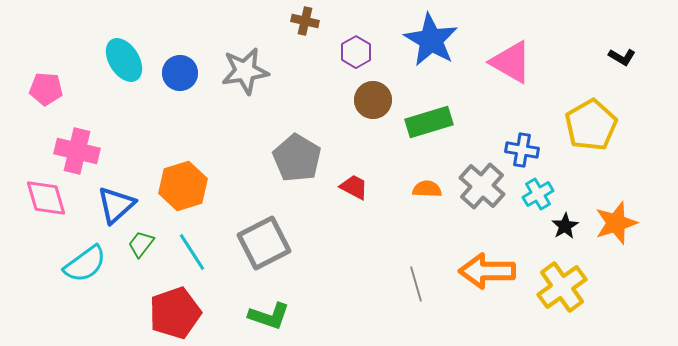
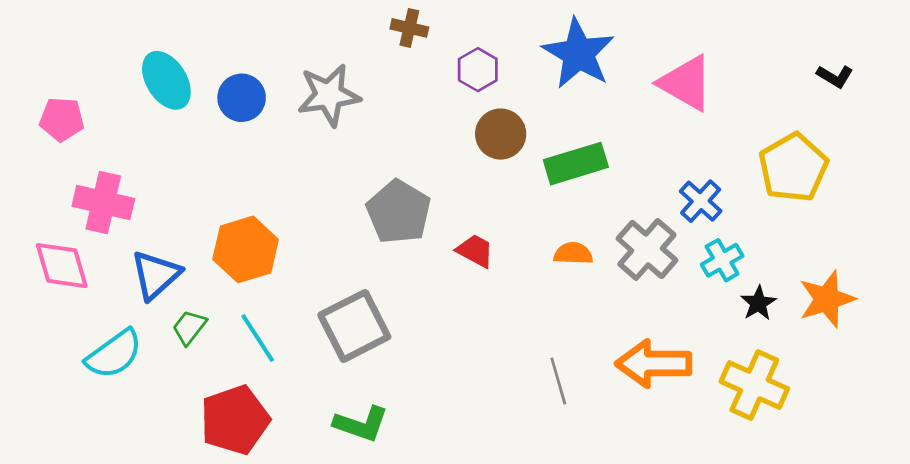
blue cross: (522, 150) -> (701, 201), turned 32
yellow cross: (562, 287) -> (754, 385), turned -30

